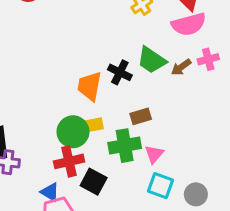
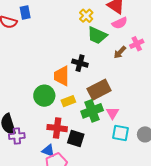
pink semicircle: (189, 24) -> (120, 23), size x0.7
green trapezoid: (152, 60) -> (97, 35), moved
brown rectangle: (141, 116) -> (99, 90), size x1.6
green circle: (73, 132) -> (44, 96), moved
red cross: (69, 161) -> (57, 128), turned 30

